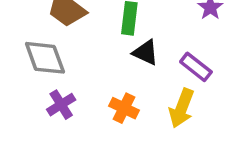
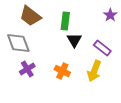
black triangle: (146, 52) -> (74, 40), turned 35

